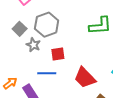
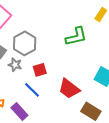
blue line: (47, 73) -> (32, 90), turned 54

